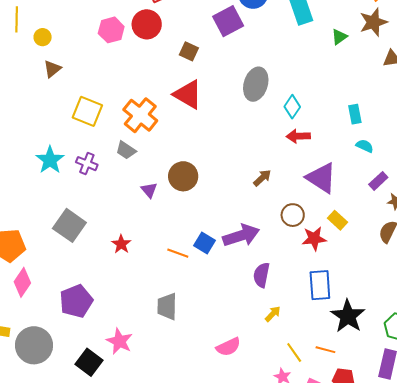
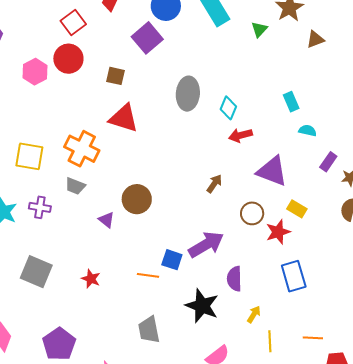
black star: (348, 316) -> (202, 306), moved
yellow line: (294, 352) -> (270, 341), moved, turned 45

